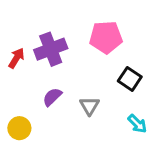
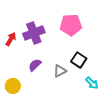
black square: (130, 79) -> (79, 60), moved
gray triangle: (89, 106) -> (60, 71), turned 32

